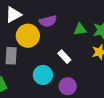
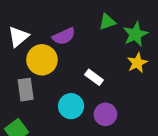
green triangle: (80, 29) -> (107, 22), moved

